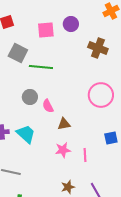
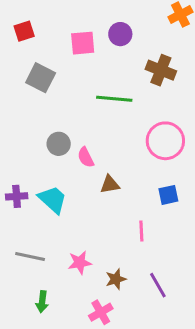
green line: (41, 67) -> (114, 99), moved
blue square: (111, 138) -> (168, 195), moved
pink star: (63, 150) -> (80, 263), moved

